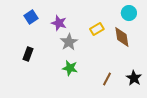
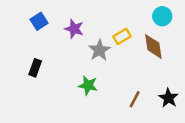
gray star: (69, 42) -> (99, 50), moved

